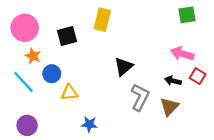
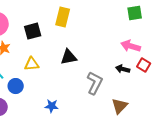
black triangle: (123, 67) -> (69, 57), moved, turned 30
blue circle: (52, 74) -> (16, 86), moved
yellow triangle: (69, 92) -> (32, 64), moved
brown triangle: (169, 107) -> (120, 106), moved

